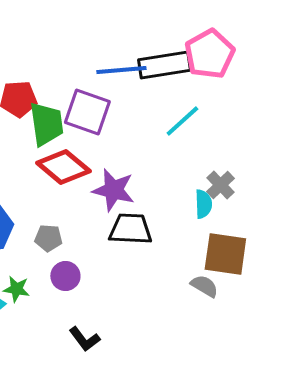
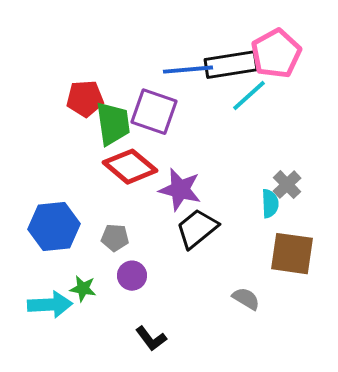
cyan line: (182, 121) -> (249, 96), moved
black trapezoid: (130, 229) -> (197, 229), turned -42
gray semicircle: (204, 286) -> (246, 299), moved

